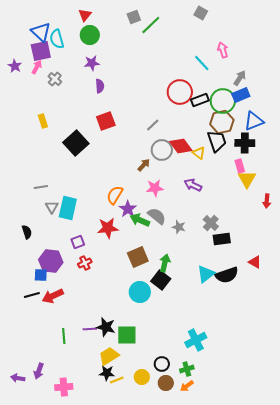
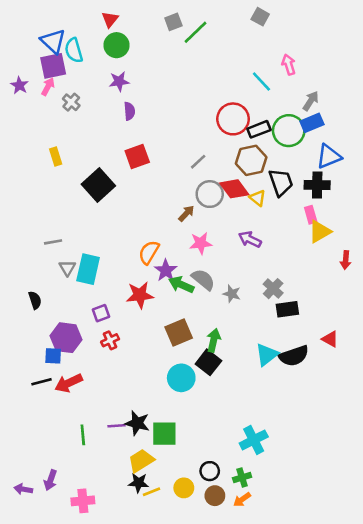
brown hexagon: (222, 122) -> (251, 160), moved
yellow triangle: (247, 179) -> (320, 232), turned 30

